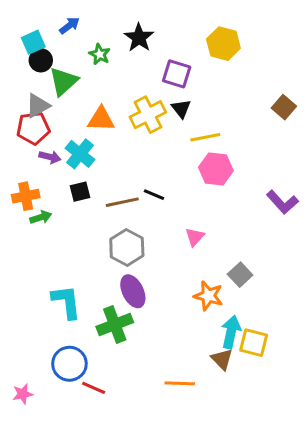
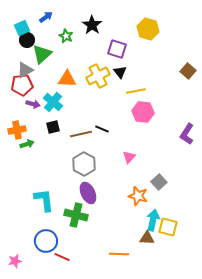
purple L-shape: (282, 202) -> (187, 134), turned 75
green cross: (115, 324) -> (76, 215), turned 35
brown triangle: (222, 359) -> (147, 238), turned -42

